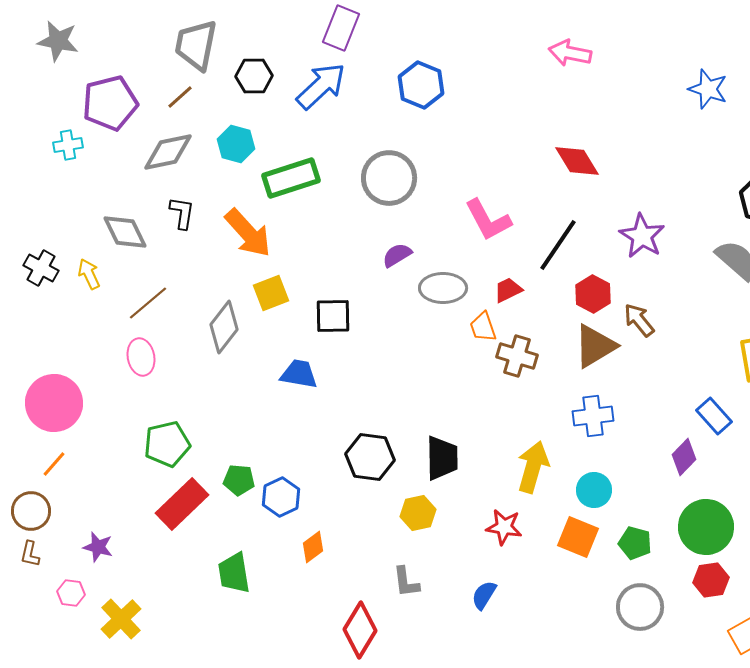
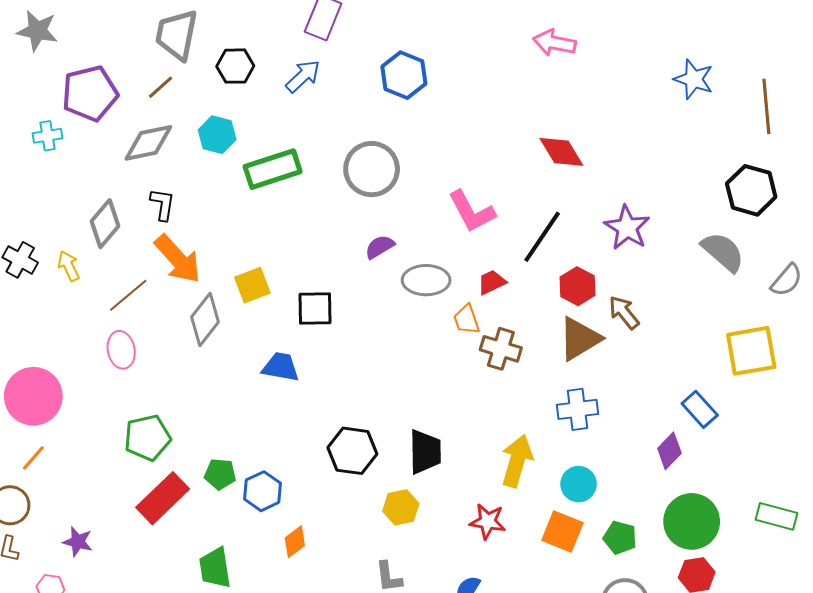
blue arrow: (321, 86) -> (303, 76), size x0.7
gray diamond: (125, 232) -> (105, 224), turned 66
orange arrow: (248, 233) -> (178, 259), moved

